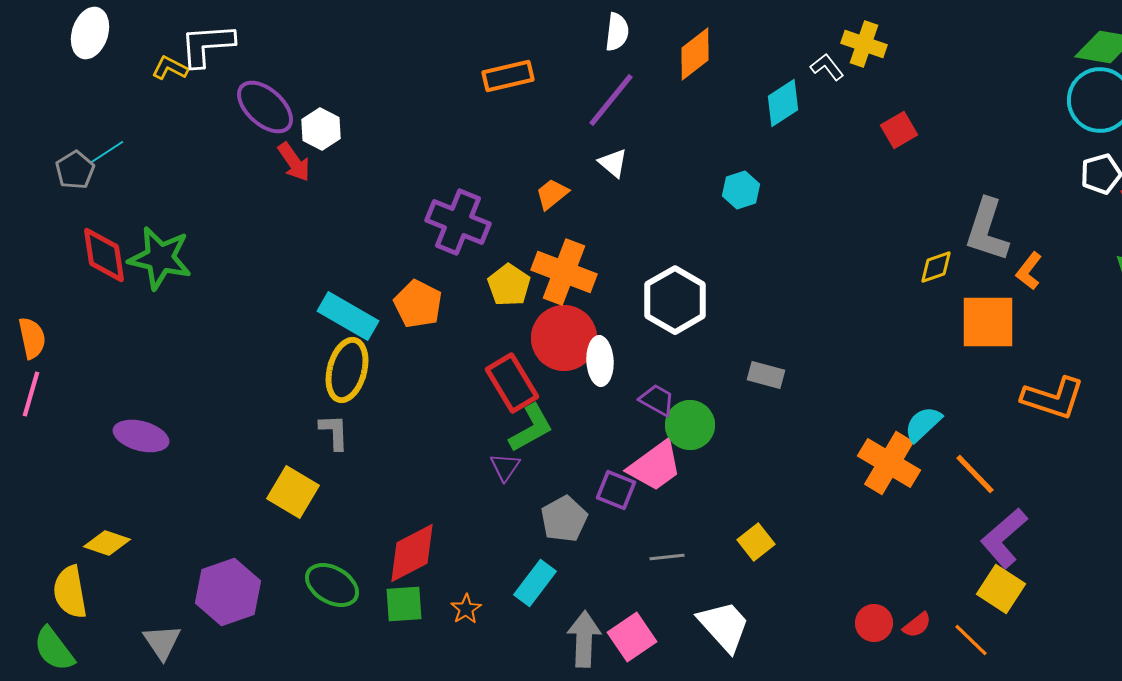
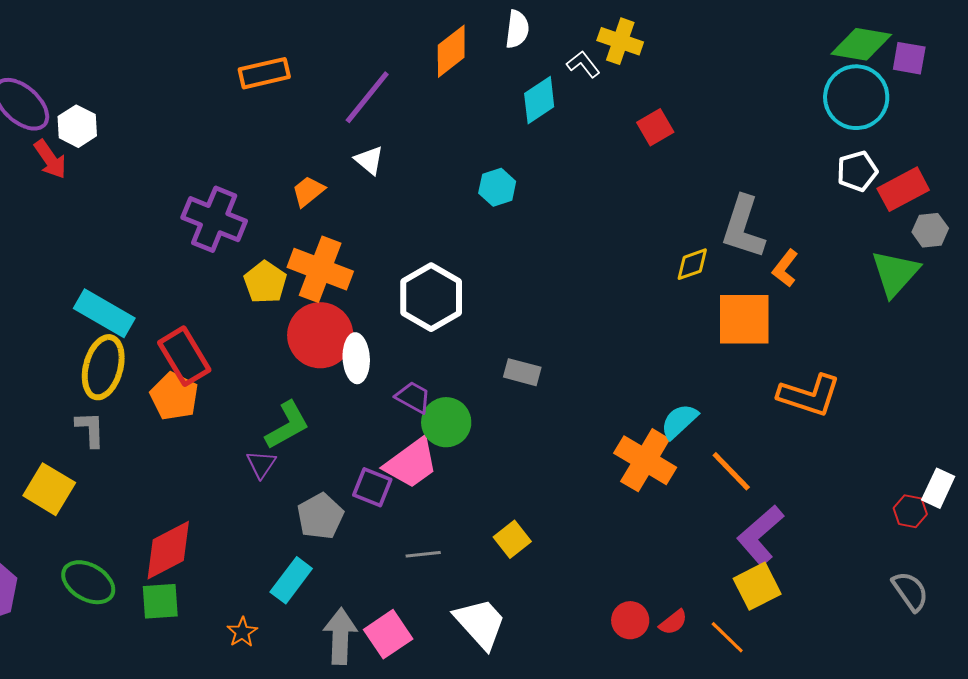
white semicircle: (617, 32) -> (517, 29), moved
orange pentagon: (418, 304) -> (174, 396), moved
red rectangle: (512, 383) -> (184, 356), moved
yellow square: (1001, 589) -> (757, 586), turned 30
orange star: (466, 609) -> (242, 632), moved

